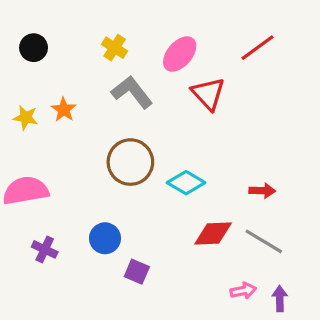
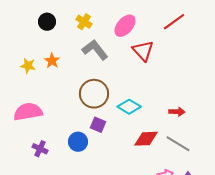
black circle: (34, 48) -> (47, 22), moved
purple square: (137, 272) -> (98, 125), moved

